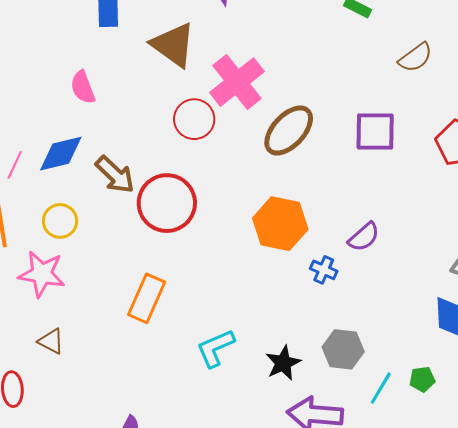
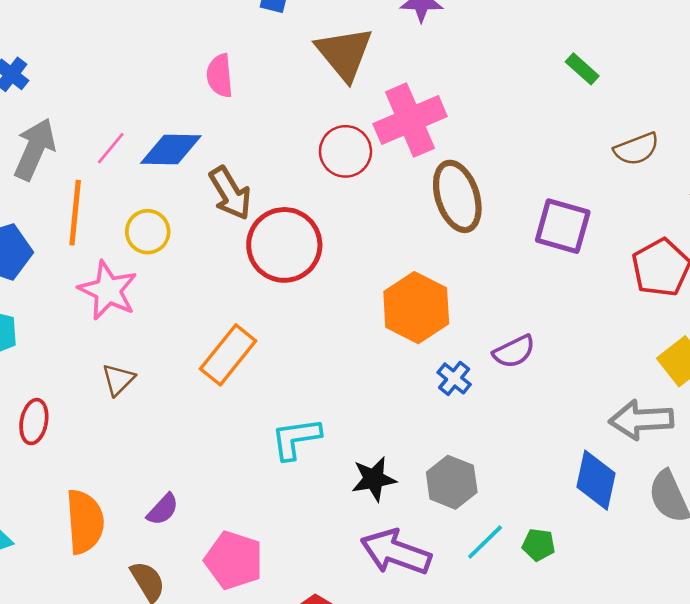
brown ellipse: (289, 130) -> (457, 196), turned -76
brown triangle: (51, 341) -> (118, 380), moved, turned 32

